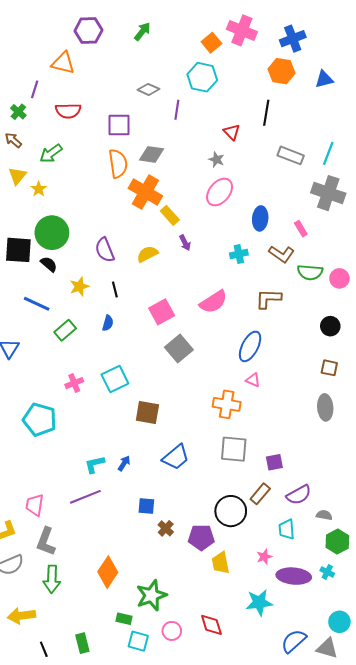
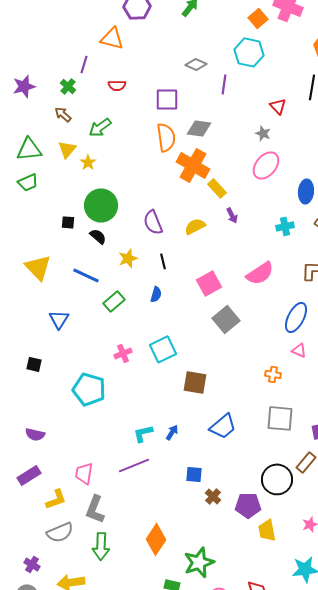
red semicircle: (68, 111) -> (117, 85), size x0.7
black square: (18, 250) -> (68, 222), size x0.5
orange cross: (227, 404) -> (273, 374), size x0.6

